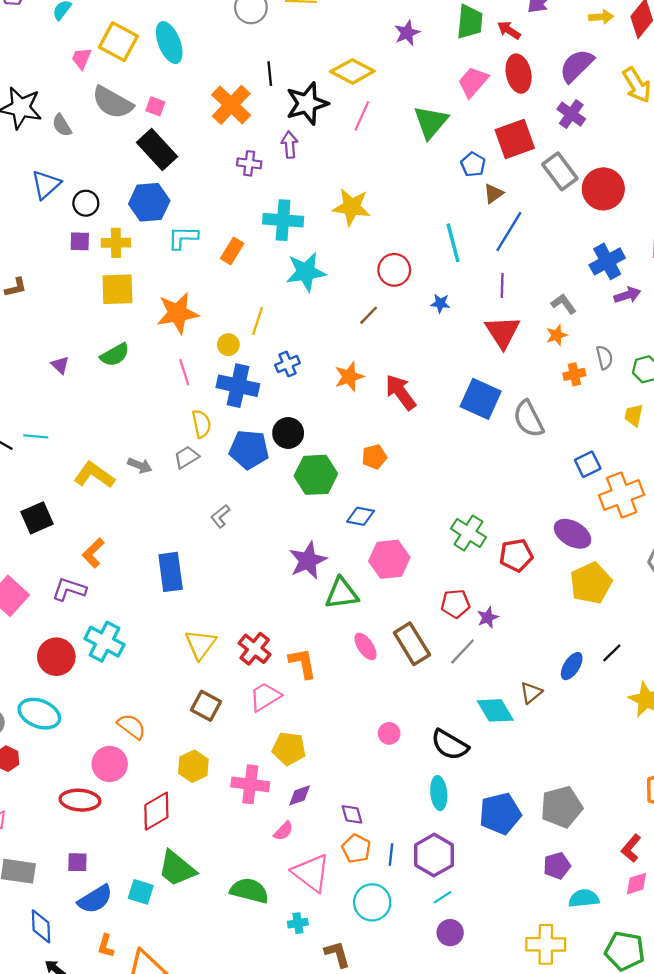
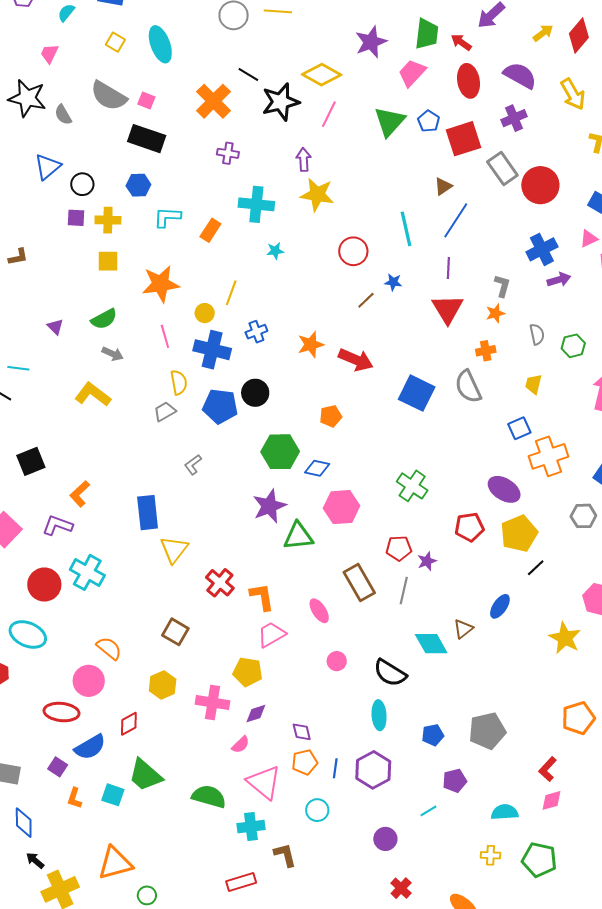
yellow arrow: (601, 17) -> (543, 33), turned -35
purple star: (407, 33) -> (371, 42), size x1.4
yellow square: (118, 42) -> (115, 42), size x0.6
pink trapezoid: (81, 58) -> (49, 54), moved
purple semicircle: (577, 66) -> (520, 75), turned 72
black line: (270, 74) -> (248, 75), turned -55
pink trapezoid: (473, 82) -> (412, 73), moved
purple cross: (571, 114) -> (514, 118), turned 30
purple arrow: (290, 145) -> (304, 160), moved
black rectangle: (157, 149) -> (147, 139), turned -30
blue pentagon: (473, 164) -> (429, 121), moved
blue hexagon: (149, 202) -> (138, 185), size x0.7
cyan star: (306, 272) -> (275, 251), size x0.5
yellow square: (117, 289) -> (108, 261), size x0.7
gray L-shape: (564, 304) -> (502, 286), turned 50
brown line: (369, 315) -> (366, 300), moved
orange cross: (574, 374) -> (486, 351), moved
red arrow: (401, 392) -> (356, 360), turned 148
blue square: (481, 399) -> (417, 393), moved
yellow trapezoid: (634, 415) -> (534, 384), moved
cyan line: (36, 436) -> (18, 368), moved
gray arrow: (140, 465) -> (113, 354), moved
yellow L-shape: (94, 475) -> (93, 394), moved
green hexagon: (316, 475) -> (280, 452), moved
red pentagon: (516, 555) -> (469, 527), moved
yellow triangle: (200, 644) -> (174, 549), moved
pink ellipse: (365, 646) -> (319, 611), moved
gray line: (463, 651) -> (404, 591), turned -32
black line: (612, 653) -> (536, 568), moved
pink trapezoid: (265, 697) -> (271, 634), moved
red diamond: (156, 811) -> (129, 724), size x0.7
blue pentagon: (500, 814) -> (433, 735), size x0.6
orange pentagon: (356, 849) -> (305, 762), turned 30
purple square: (77, 862) -> (58, 767), turned 30
purple pentagon: (557, 866) -> (455, 781), moved
cyan line: (443, 897) -> (428, 811), moved
blue semicircle: (95, 899) -> (90, 747), moved
cyan circle: (372, 902) -> (317, 810), size x0.7
cyan cross: (298, 923) -> (251, 827), size x1.5
yellow cross: (546, 944) -> (491, 855), moved, size x0.6
orange L-shape: (106, 946) -> (75, 798), moved

